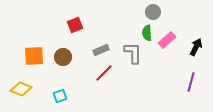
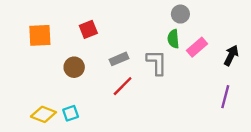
orange square: (34, 56) -> (40, 35), moved
yellow diamond: (21, 89) -> (43, 114), moved

